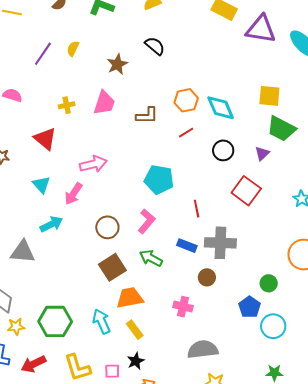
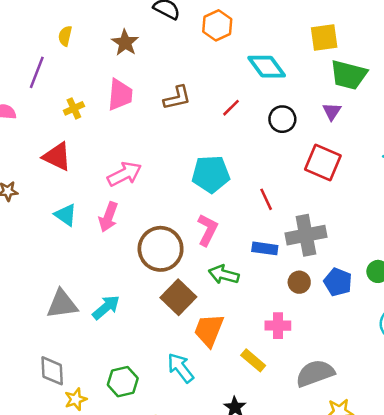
purple line: (43, 54) -> (37, 72), moved
orange hexagon: (186, 100) -> (217, 25), moved
cyan arrow: (51, 224) -> (106, 307), moved
brown circle: (107, 227) -> (161, 249), size x1.5
orange trapezoid: (130, 298) -> (209, 330), turned -44
blue pentagon: (249, 307) -> (338, 282), moved
green hexagon: (55, 321) -> (123, 382), size x0.7
yellow rectangle: (135, 330) -> (253, 360), moved

